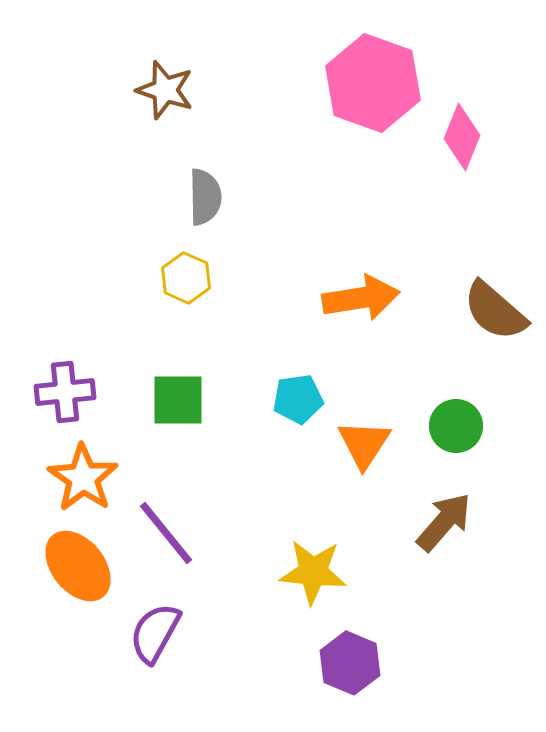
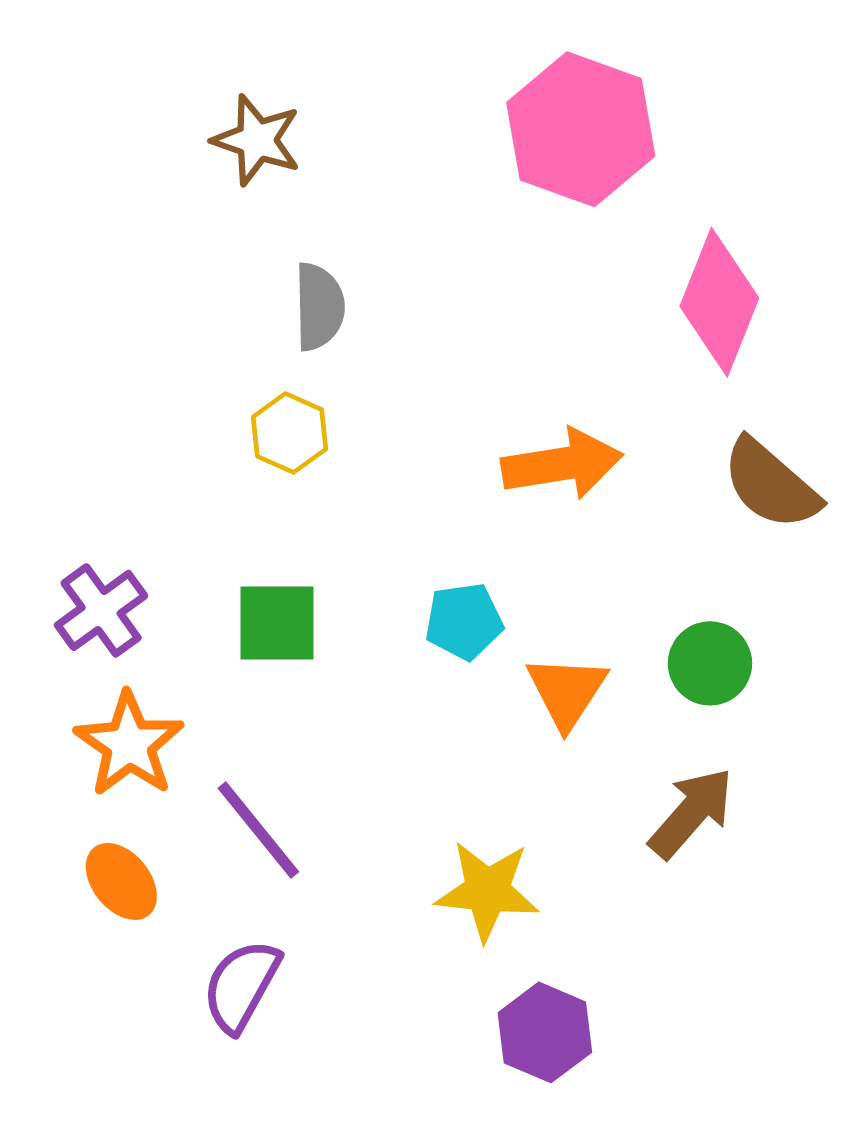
pink diamond: (462, 137) -> (719, 302), moved, size x1.4
purple cross: (65, 392) -> (101, 610), turned -30
orange ellipse: (78, 566) -> (121, 881), size x0.7

